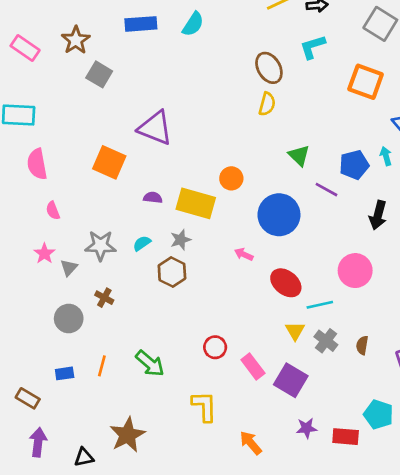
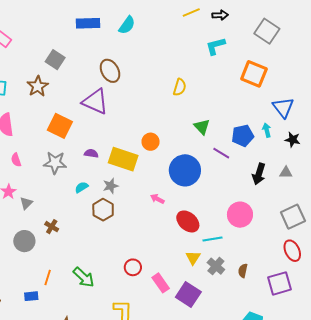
brown star: (76, 40) -> (38, 86), moved
brown ellipse: (269, 68) -> (110, 71), moved
gray star: (100, 246) -> (55, 163), moved
blue rectangle: (65, 373) -> (31, 296), moved

